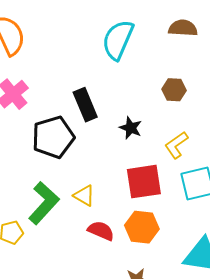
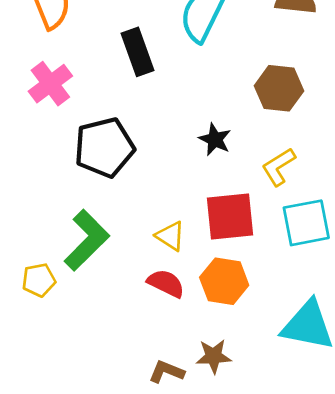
brown hexagon: (174, 90) -> (279, 88), size x1.4
black rectangle: (85, 105) -> (138, 52), moved
yellow triangle: (84, 196) -> (170, 236), moved

